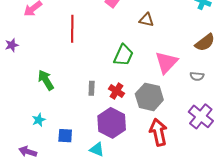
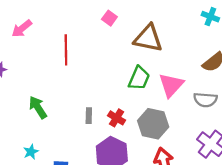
brown triangle: (147, 20) -> (148, 38), size x1.8
green trapezoid: (124, 55) -> (139, 78), moved
gray semicircle: (197, 76) -> (205, 100), size x1.5

